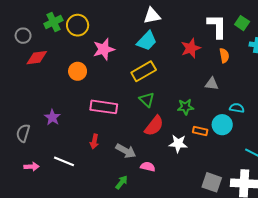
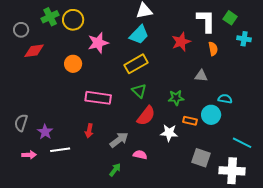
purple star: (52, 117) -> (45, 132), moved
gray arrow: (126, 151) -> (119, 140), turned -66
white line: (64, 161) -> (60, 150), turned -30
gray square: (212, 182) -> (201, 158), moved

